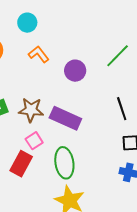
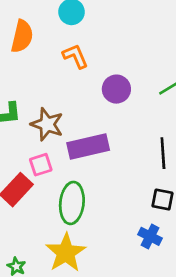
purple rectangle: (65, 118) -> (88, 147), turned -52

